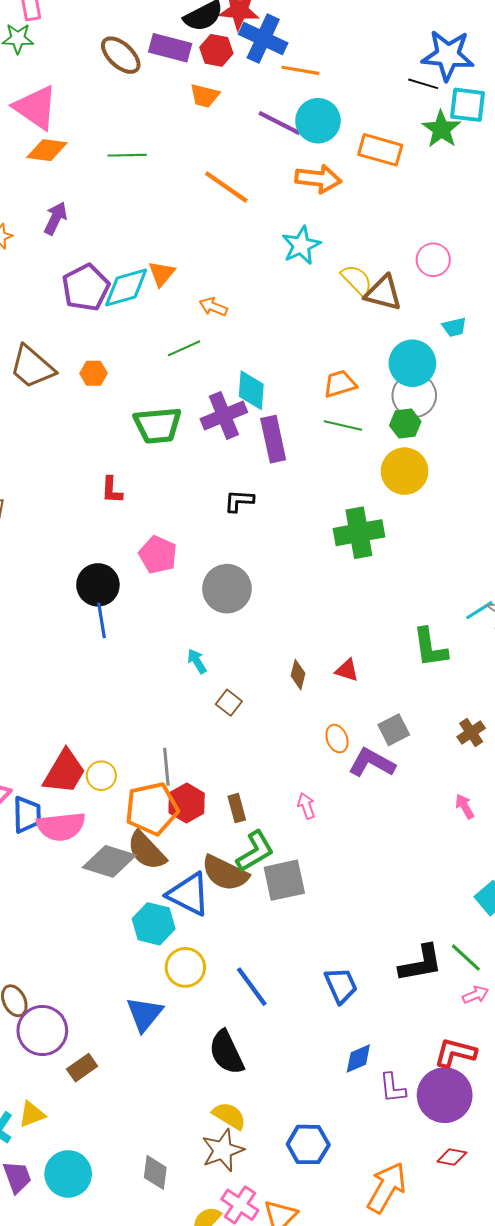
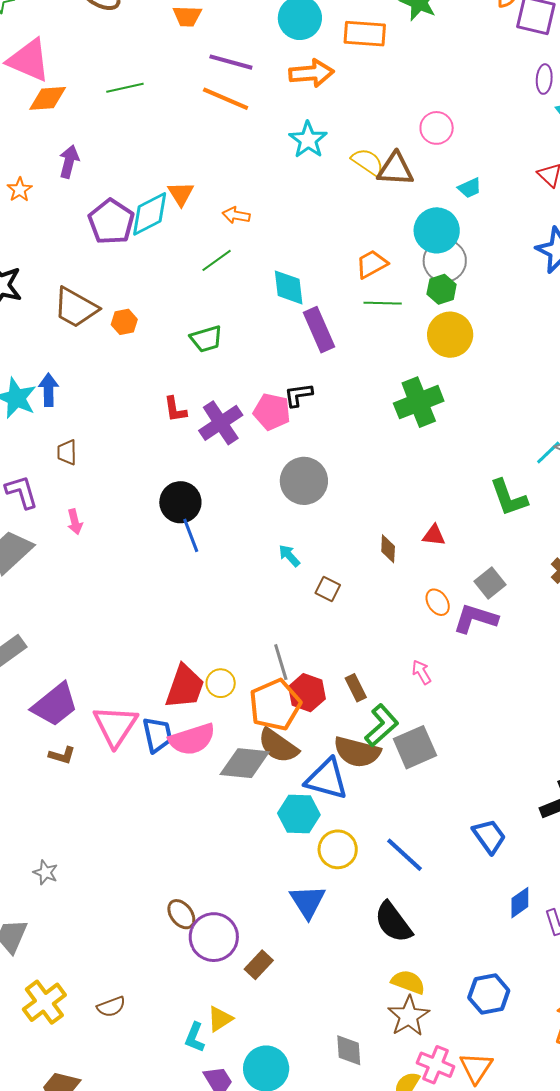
purple line: (279, 123) -> (231, 62), moved
orange hexagon: (94, 373) -> (124, 322), moved
purple cross: (224, 415) -> (221, 423), moved
green trapezoid: (158, 425) -> (206, 339), size x0.7
pink pentagon: (158, 555) -> (272, 412), moved

